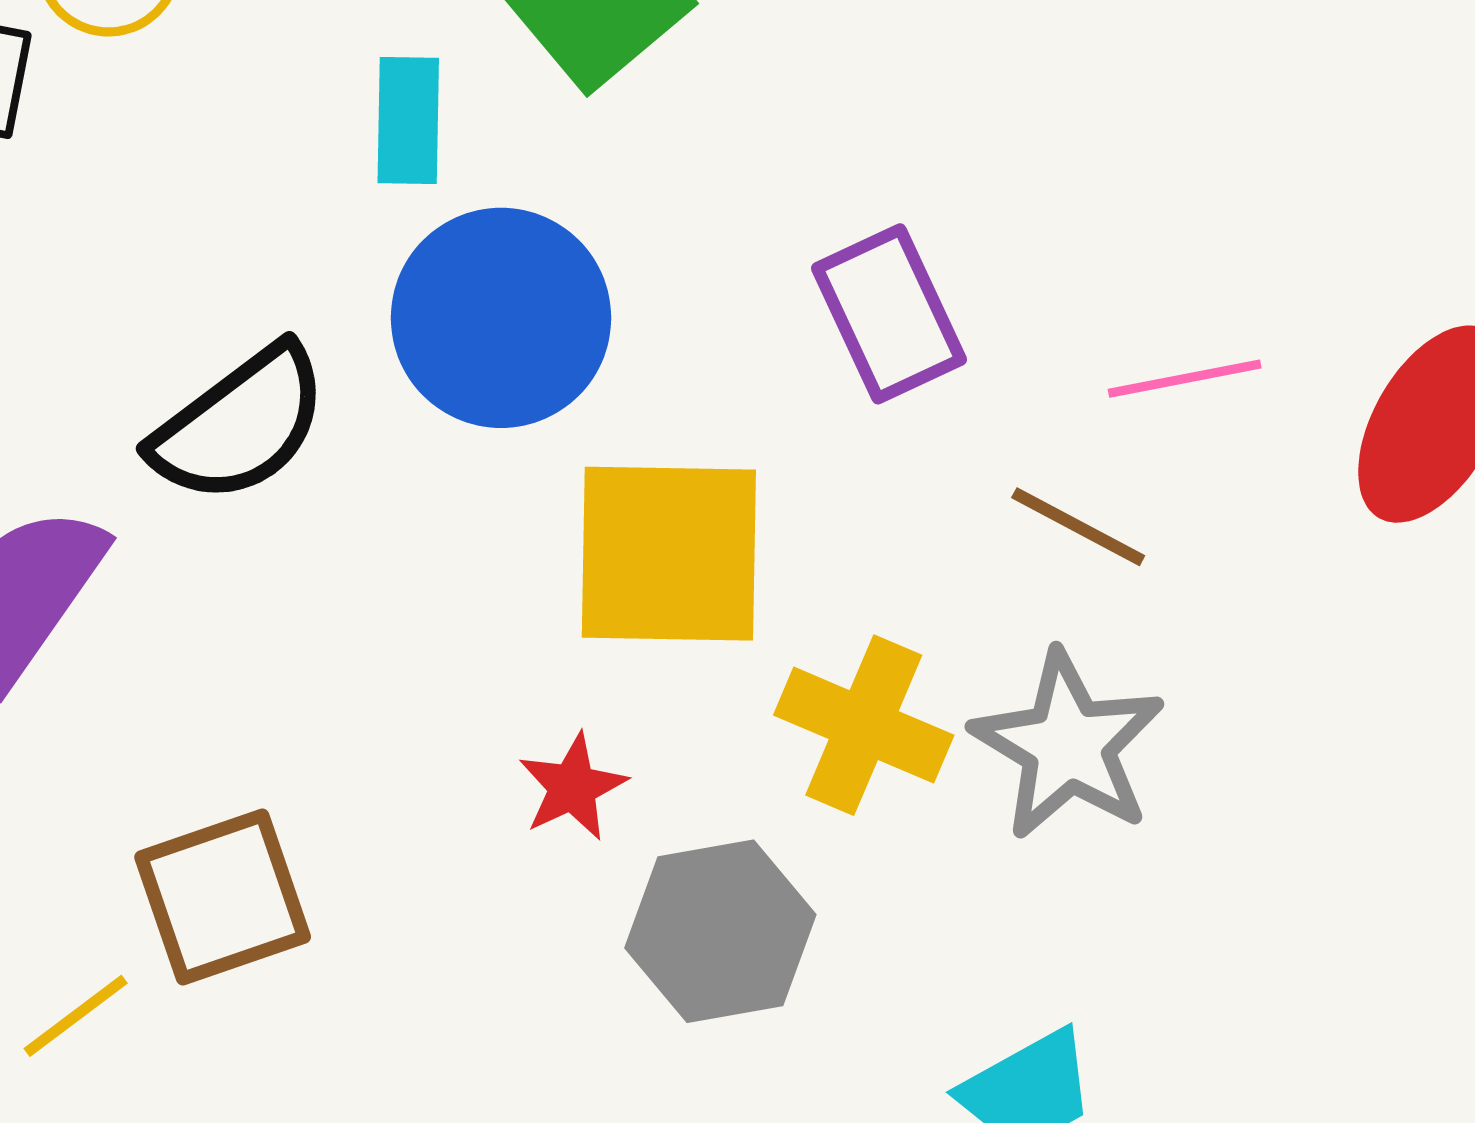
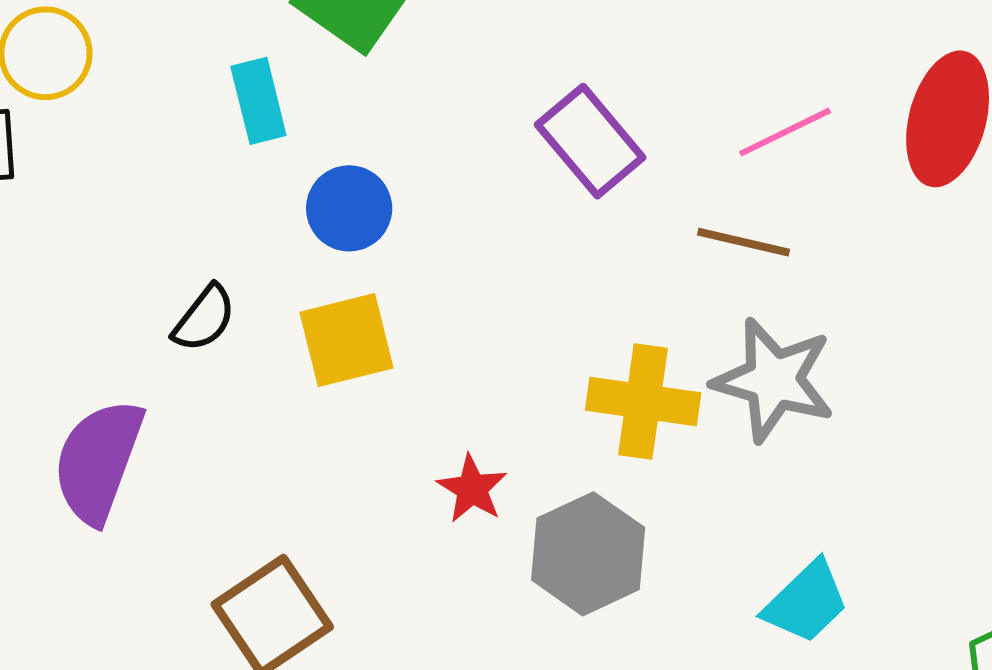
blue circle: (501, 318) -> (349, 208), size x0.6
black semicircle: (240, 425) -> (204, 318), size x0.6
yellow square: (669, 554) -> (347, 340), moved, size x0.7

